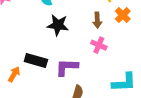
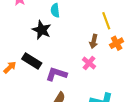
black star: (58, 25) -> (42, 30), moved

